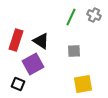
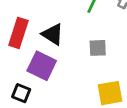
purple square: (33, 64) -> (42, 66), turned -35

